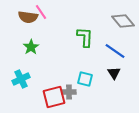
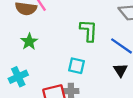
cyan square: (85, 79) -> (76, 66), moved

